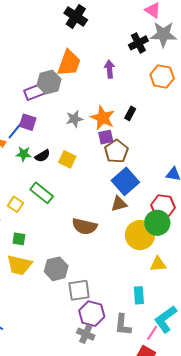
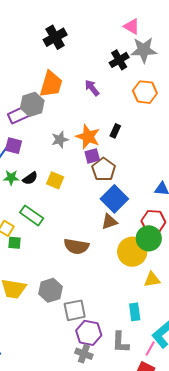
black cross: (76, 16) -> (55, 37), turned 30
purple arrow: (110, 69) -> (92, 88), turned -30
green square: (19, 239) -> (14, 243), moved

